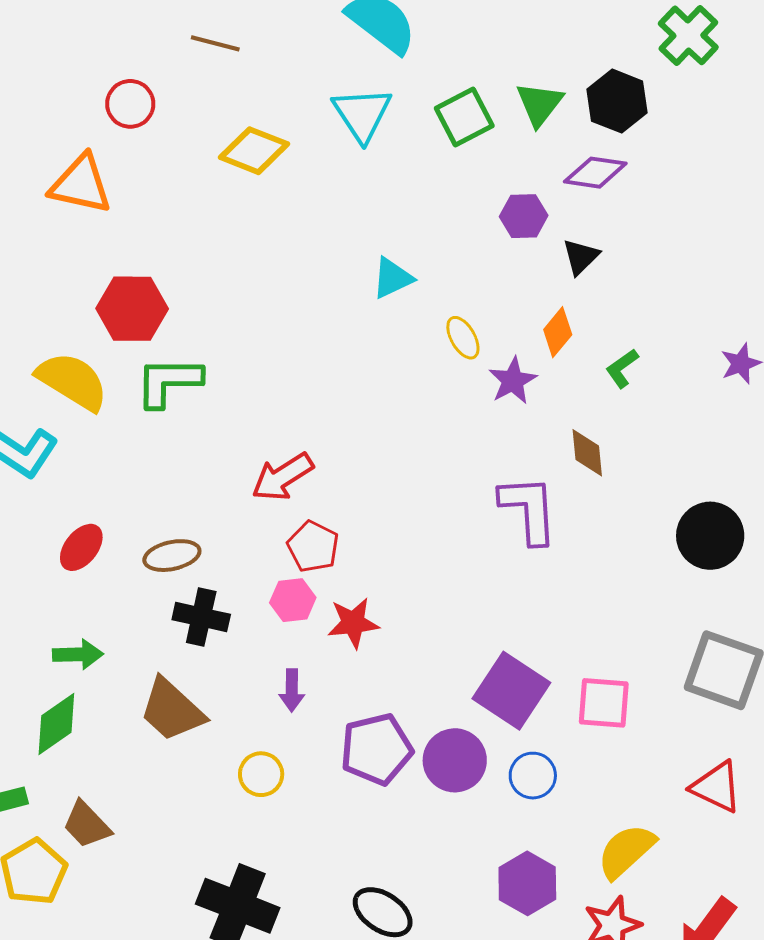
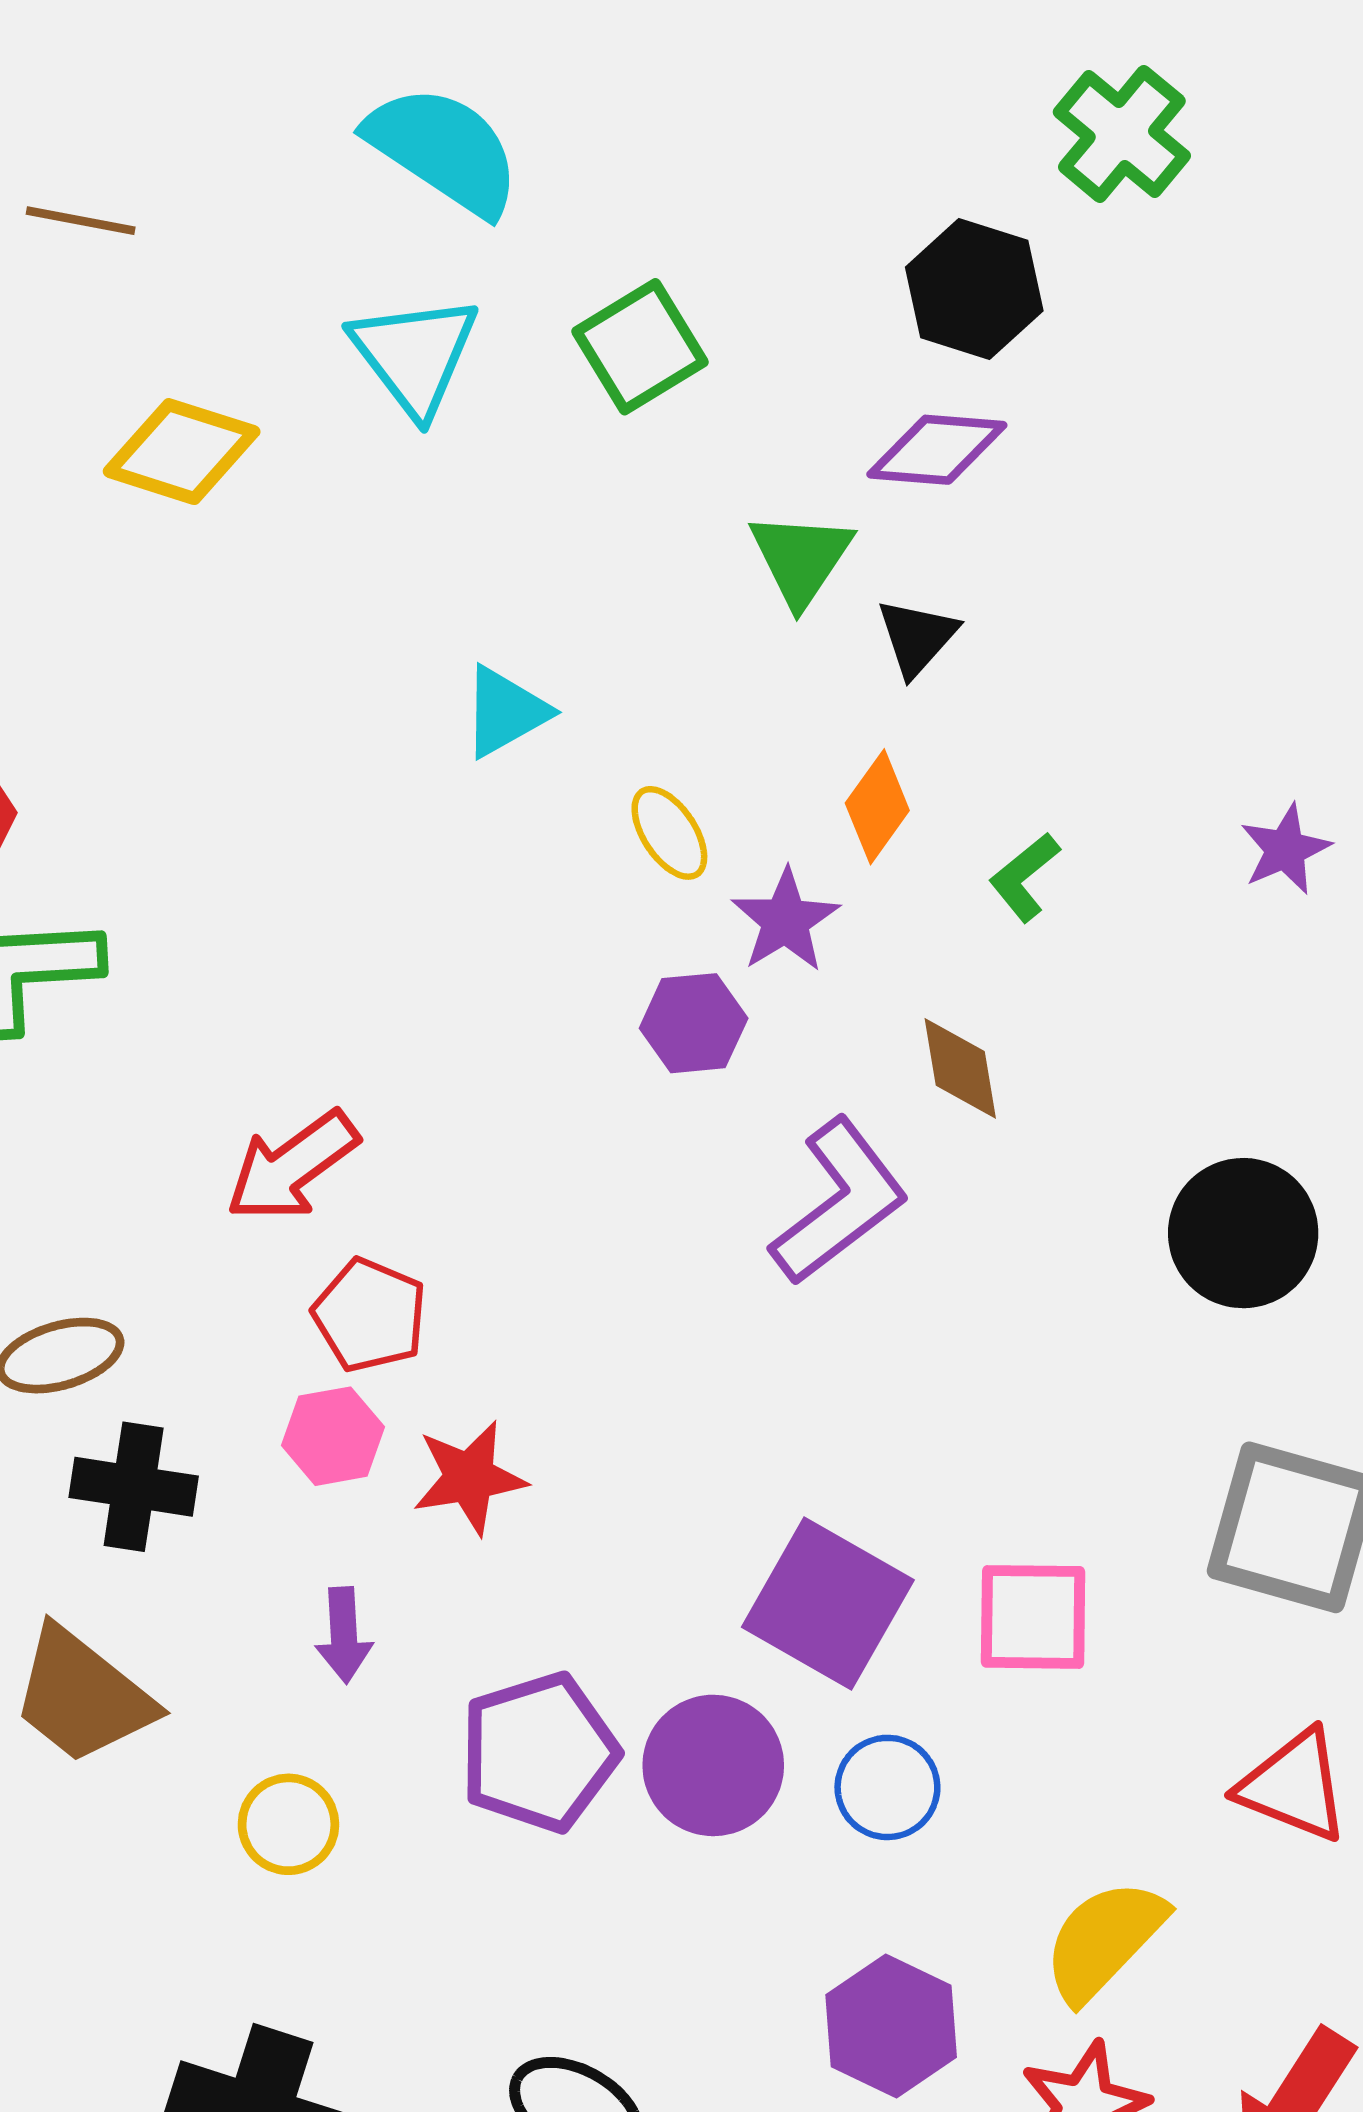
green triangle: (540, 104) -> (801, 558), moved
purple hexagon: (524, 216) -> (694, 1023), moved
purple L-shape: (529, 509) -> (839, 1202), turned 60

